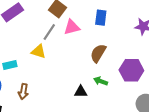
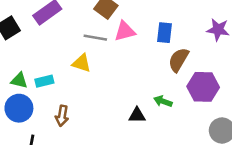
blue rectangle: (101, 18) -> (164, 33), moved
gray line: (49, 32) -> (95, 38), turned 66
brown semicircle: (98, 53) -> (179, 60), moved

